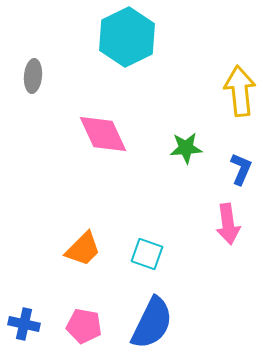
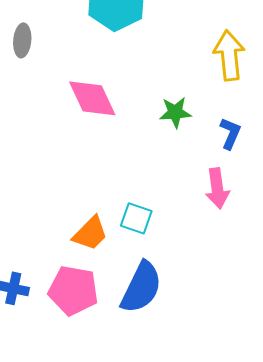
orange trapezoid: (83, 249) -> (90, 233), moved
pink pentagon: (84, 326) -> (73, 290), size x1.4

